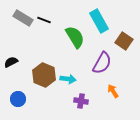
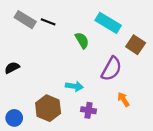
cyan rectangle: (99, 21) -> (108, 23), turned -30
green semicircle: (75, 37) -> (82, 40), size x0.7
brown hexagon: (44, 75) -> (48, 108), moved
blue circle: (18, 99) -> (14, 118), moved

